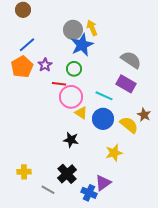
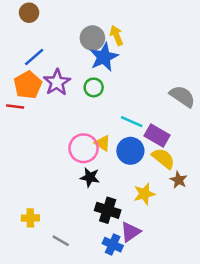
gray semicircle: (131, 60) -> (182, 96), moved
purple star: (45, 65) -> (57, 82), size x1.5
red line: (59, 84) -> (15, 106), moved
purple rectangle: (126, 84) -> (157, 136), moved
pink circle: (71, 97) -> (84, 148), moved
brown star: (144, 115) -> (179, 180), moved
black cross: (67, 174) -> (108, 210), moved, turned -30

